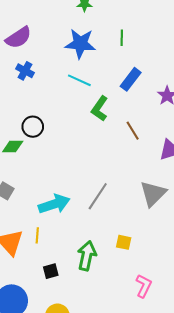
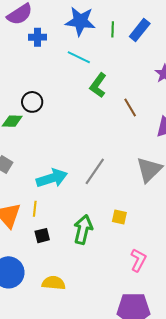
green line: (122, 38) -> (113, 29), moved
blue cross: (25, 71) -> (38, 37), moved, turned -30
blue rectangle: (131, 79) -> (140, 30), moved
black square: (51, 271) -> (42, 236), moved

